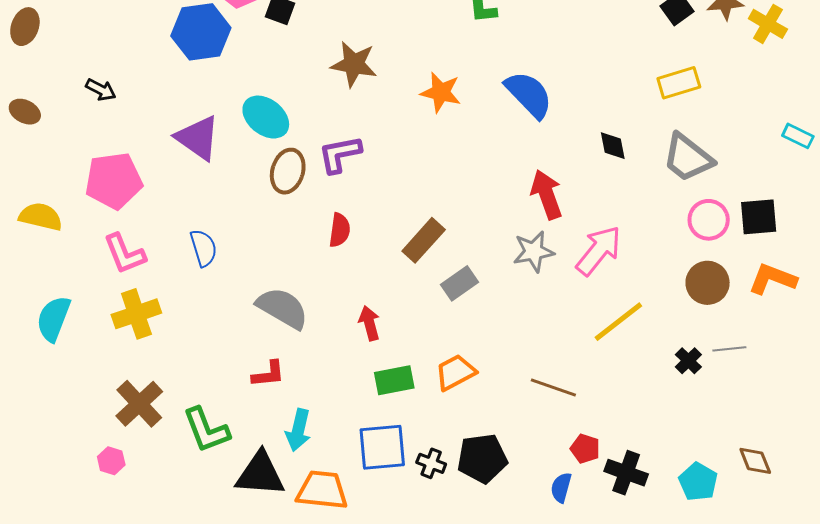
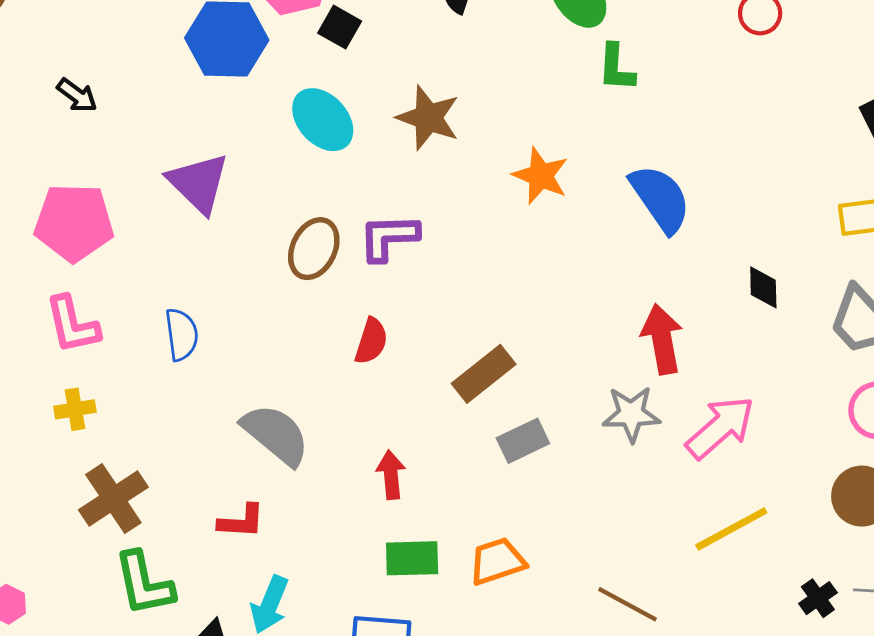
cyan ellipse: (266, 117) -> (323, 120), moved
yellow cross: (136, 314) -> (75, 409), size x0.6
brown cross: (139, 404) -> (113, 499), moved

